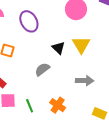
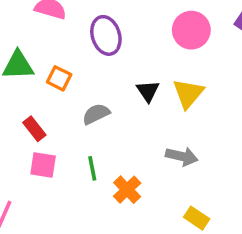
gray semicircle: (42, 69) -> (96, 114), moved
green line: (30, 106) -> (92, 168), moved

